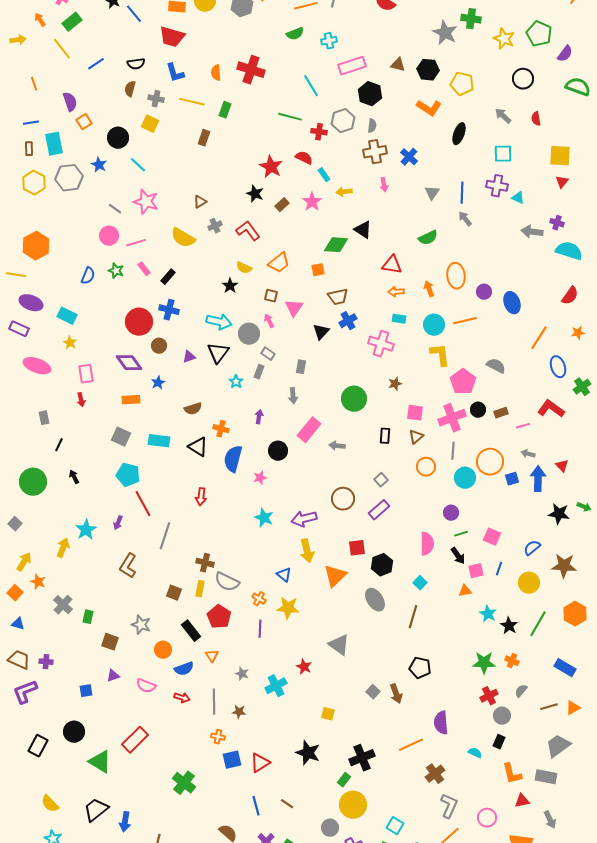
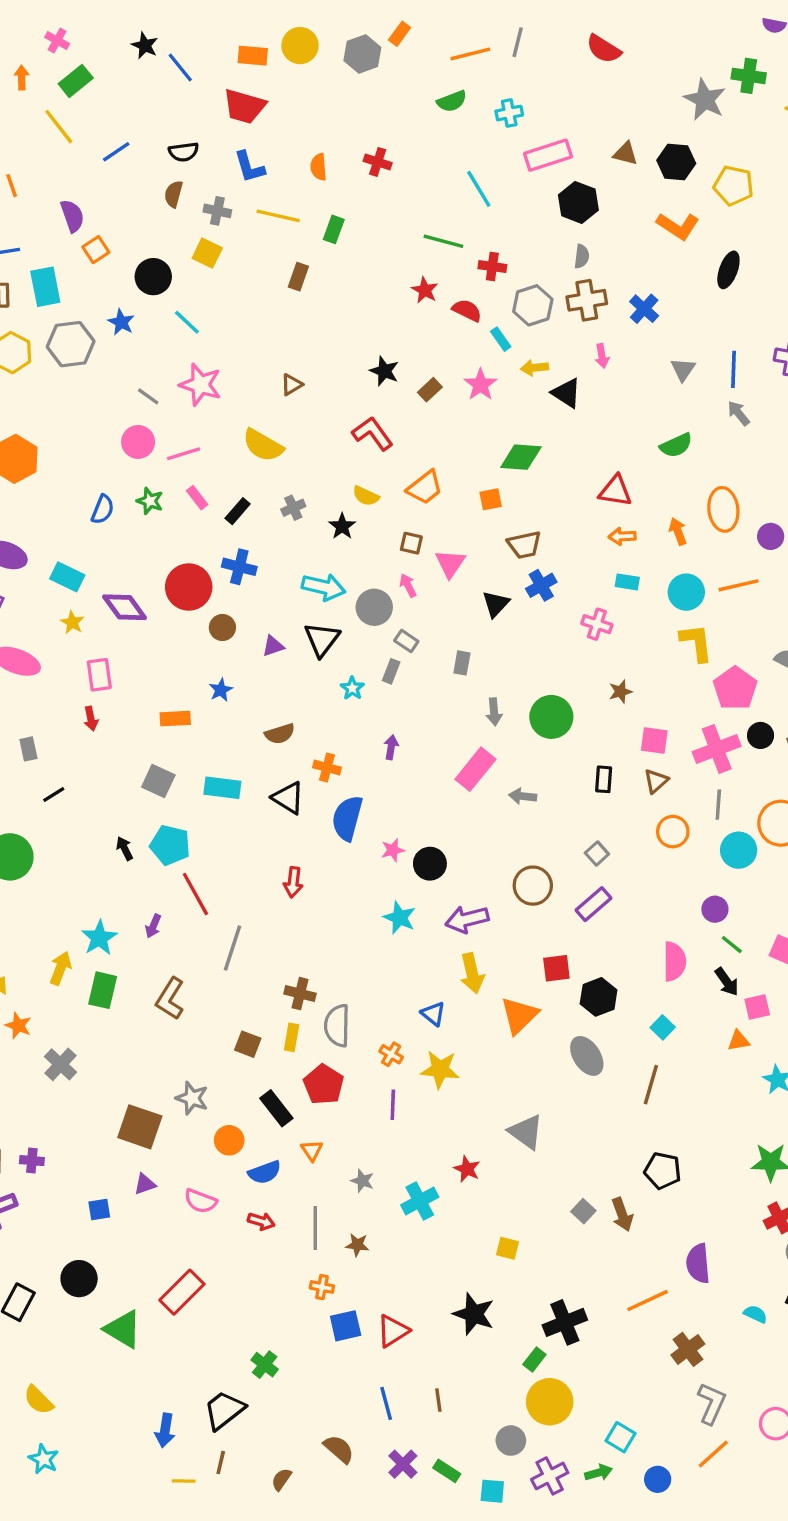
orange arrow: (40, 20) -> (22, 78), turned 32
red cross: (251, 70) -> (378, 162), size x0.6
gray hexagon: (343, 121) -> (533, 305), moved
red star: (271, 167) -> (425, 290), moved, size x0.7
gray cross: (215, 226) -> (293, 508), moved
black triangle: (363, 230) -> (567, 393), moved
pink cross: (381, 344) -> (597, 624), size x0.7
purple diamond: (129, 363) -> (125, 607), moved
gray arrow: (293, 396) -> (494, 712), moved
black line: (59, 445) -> (54, 794), turned 32
black circle: (278, 451) -> (430, 864), moved
black arrow: (74, 477) -> (125, 848), moved
green line: (461, 534) -> (732, 945), turned 56
gray semicircle: (227, 582) -> (337, 1026), turned 65
green rectangle: (88, 617) -> (103, 990), moved, size x1.5
brown square: (110, 642) -> (140, 1127), size x1.5
green cross: (184, 783) -> (265, 1365), size x0.7
brown line: (287, 804) -> (438, 1400), turned 48
black trapezoid: (96, 810) -> (224, 1410), moved

